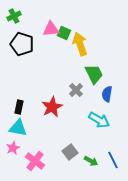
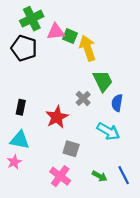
green cross: (14, 16) -> (32, 19), moved, size x1.5
black rectangle: (19, 107) -> (21, 107), moved
gray square: (70, 152) -> (71, 149), moved, turned -35
pink cross: (35, 161) -> (60, 176), moved

